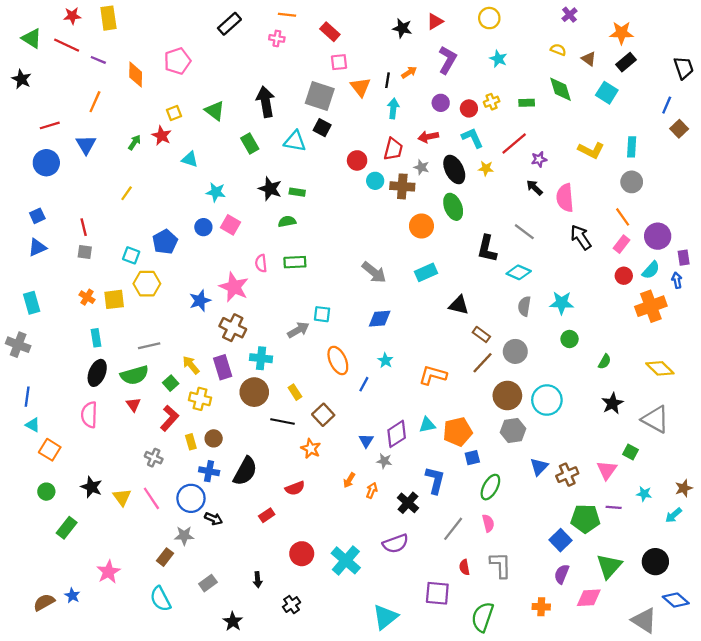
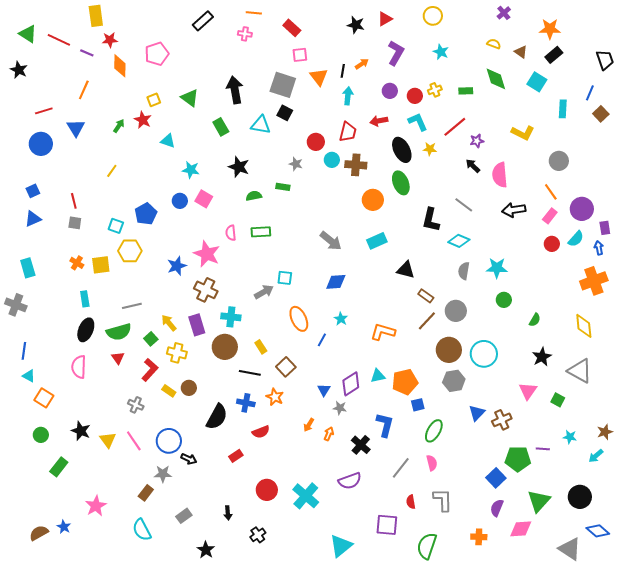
red star: (72, 16) -> (110, 40), moved
cyan rectangle: (632, 147) -> (563, 109), moved
gray star: (421, 167) -> (296, 164), moved
green rectangle: (297, 192) -> (283, 187), moved
black arrow: (581, 237) -> (514, 210), turned -65
orange cross: (651, 306) -> (594, 281), moved
yellow diamond: (660, 368) -> (584, 326), turned 40
yellow rectangle: (191, 442) -> (169, 391), turned -40
pink triangle: (607, 470) -> (528, 391), moved
blue cross: (209, 471) -> (246, 403), moved

